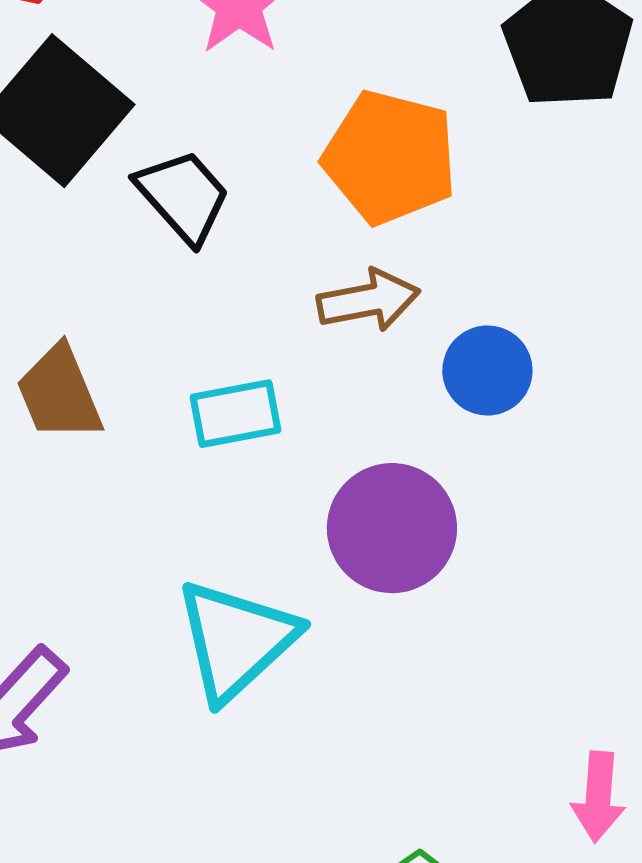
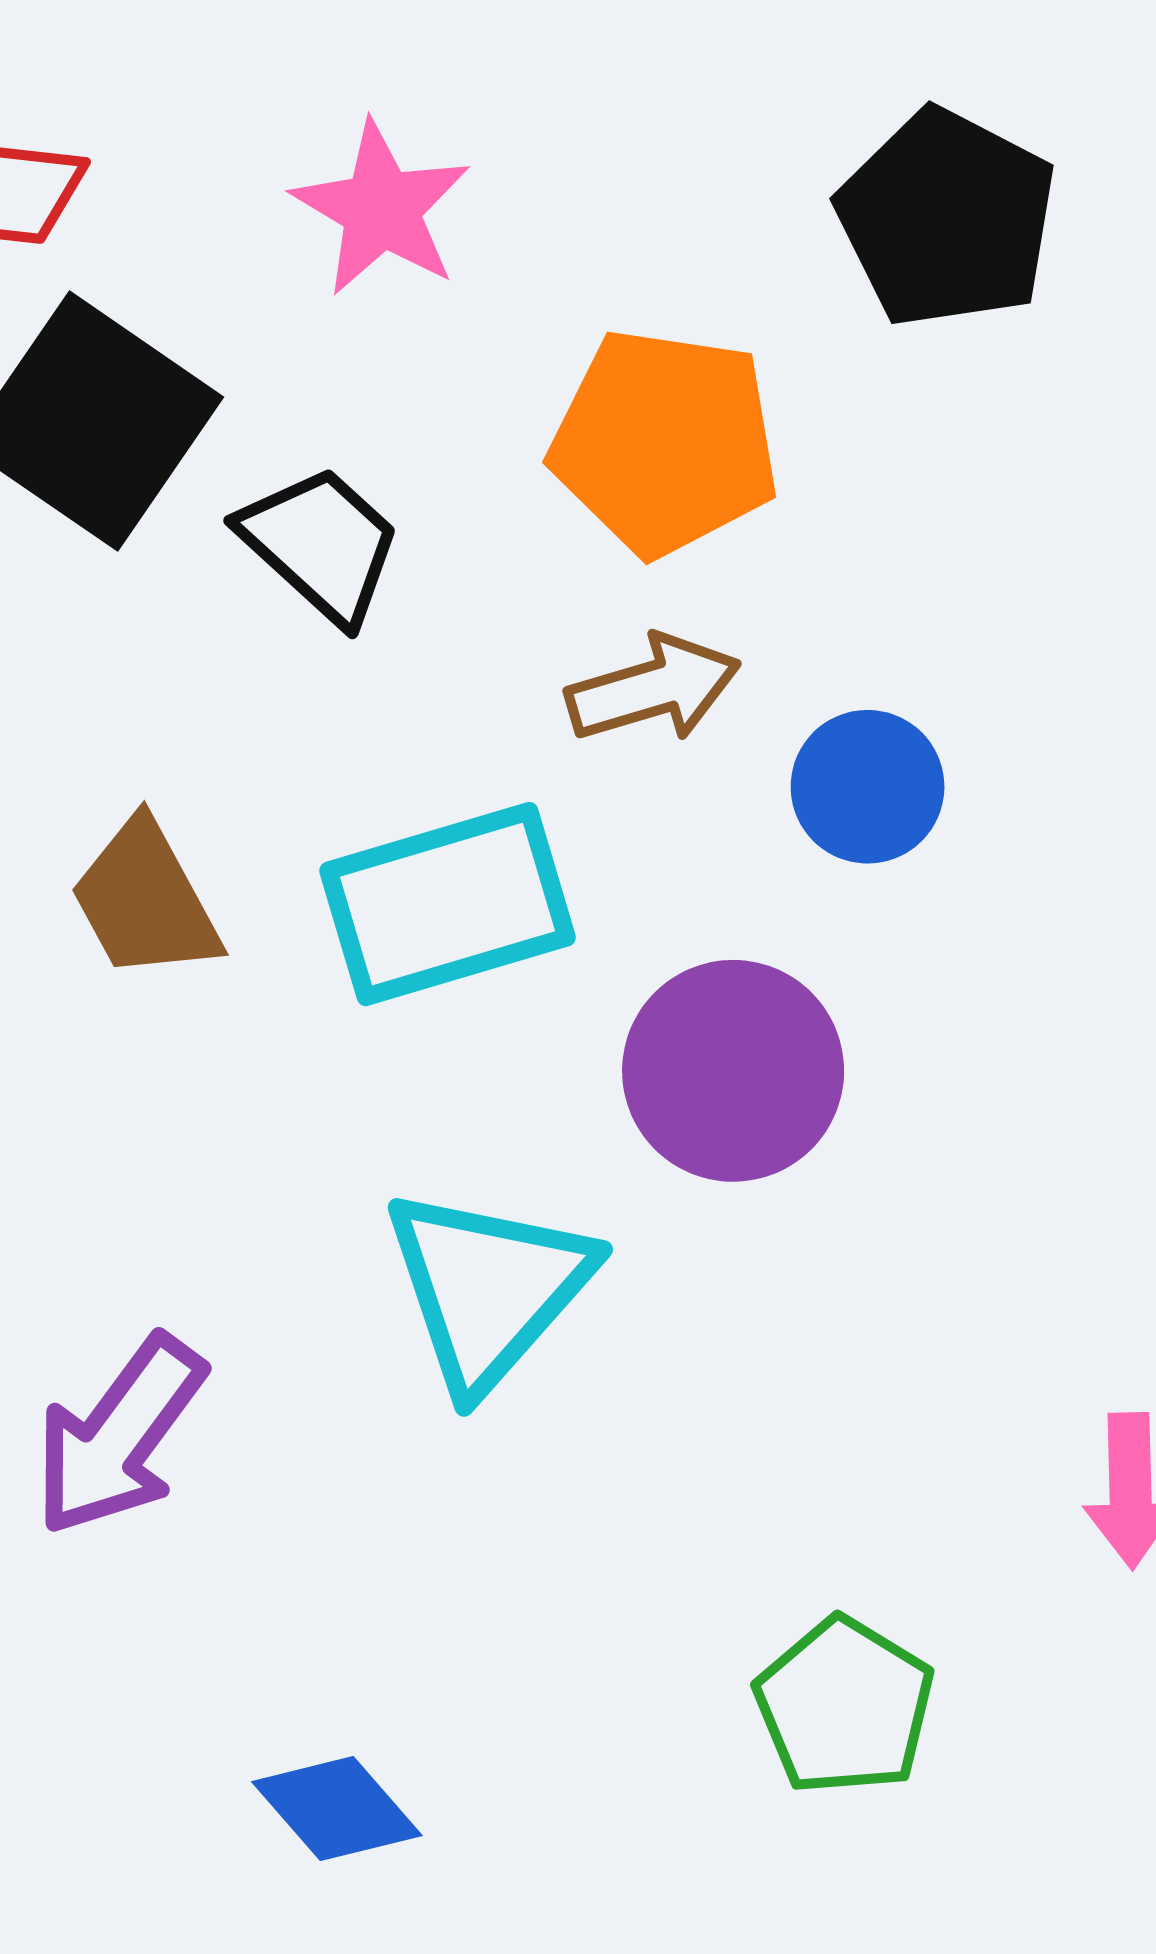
cyan rectangle: (235, 414) -> (448, 904), size x1.6

